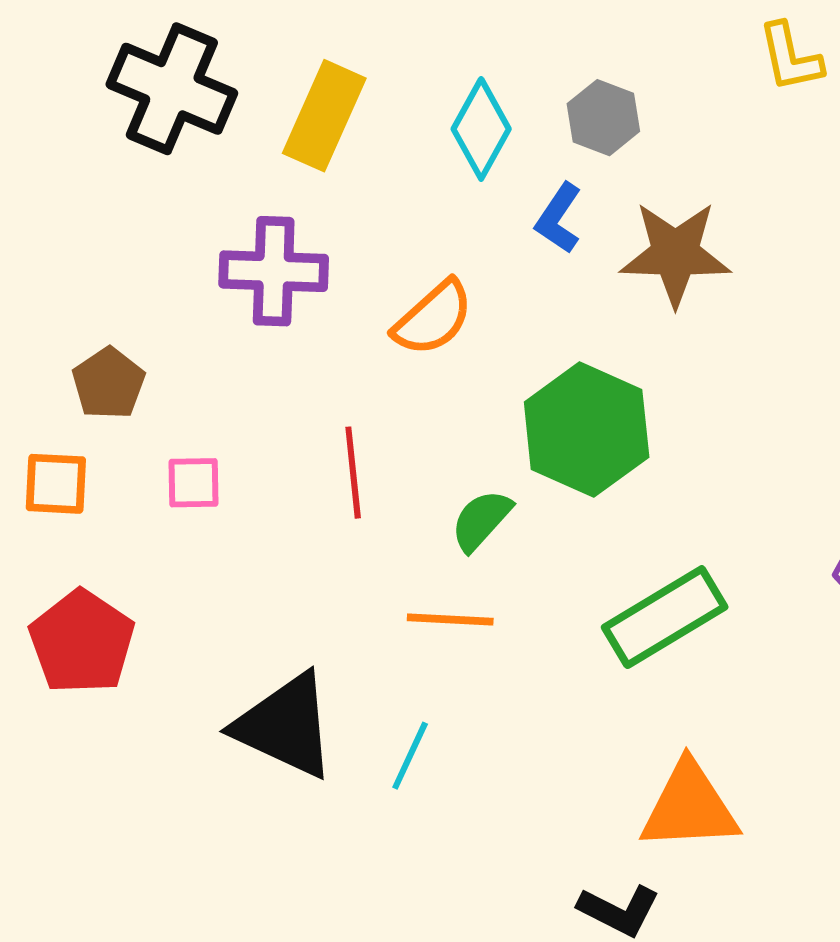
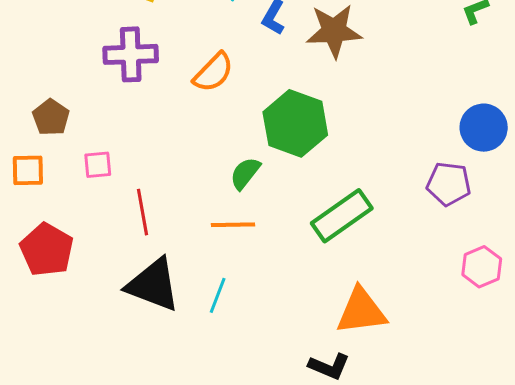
red line: (353, 473) -> (142, 212), moved

